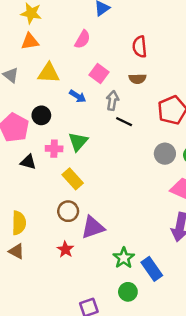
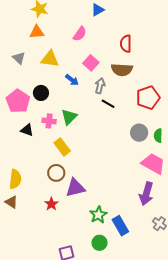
brown semicircle: (137, 79) -> (122, 70), size x1.5

